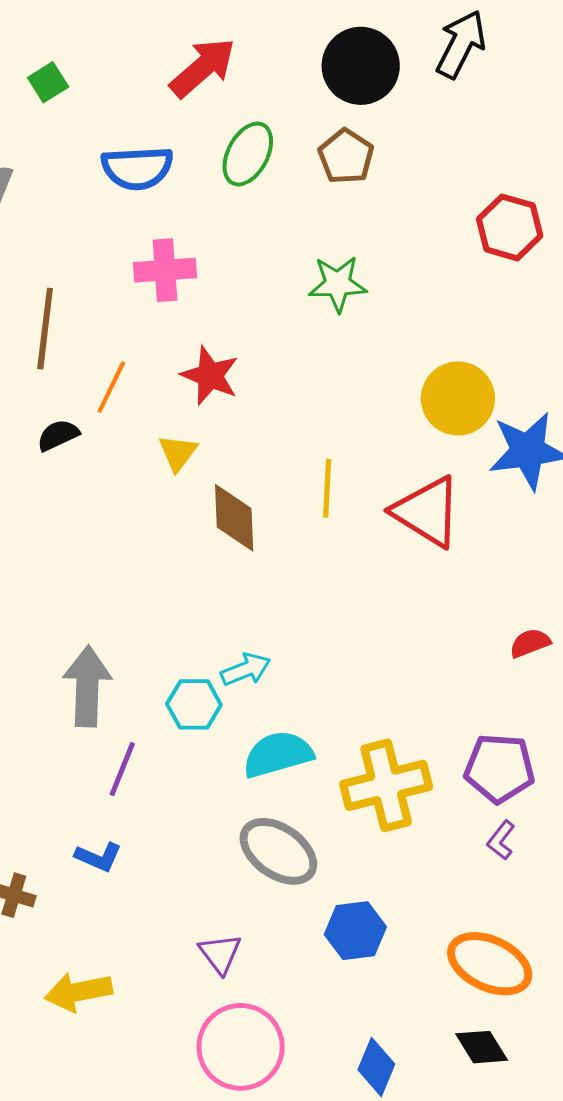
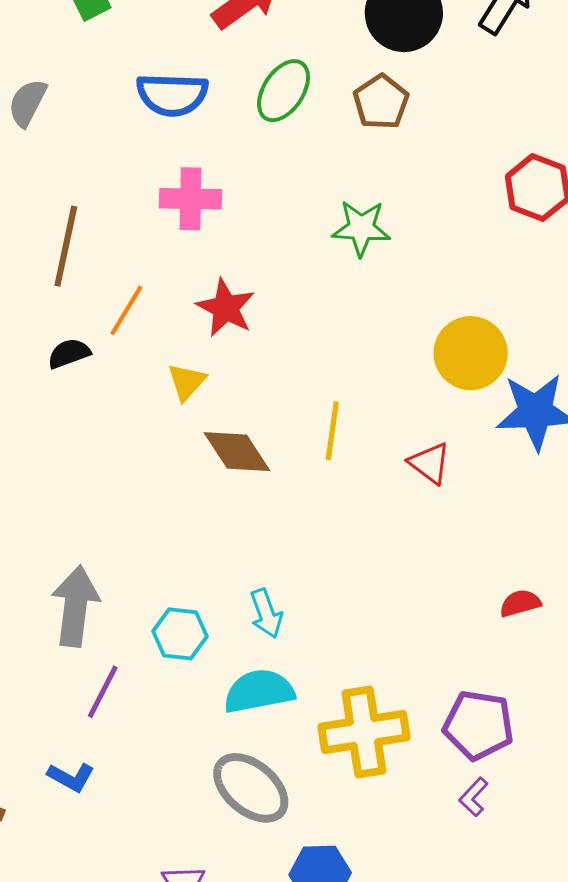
red triangle: (427, 512) -> (430, 463), size x0.6
brown diamond: (234, 518) -> (237, 452), turned -36
cyan arrow: (246, 669) -> (266, 613), moved, turned 87

